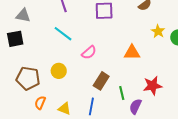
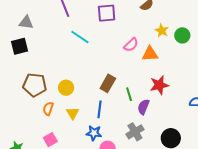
cyan line: (63, 34) -> (80, 37), moved
pink semicircle: (89, 52) -> (131, 45), moved
orange triangle: (132, 53) -> (150, 54), moved
yellow circle: (59, 71) -> (66, 88), moved
yellow triangle: (64, 109) -> (73, 113), turned 40

